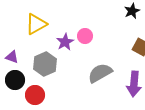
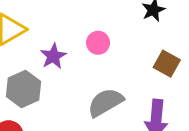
pink circle: (85, 36) -> (98, 43), moved

